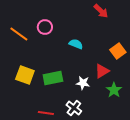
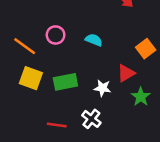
pink circle: (45, 27) -> (56, 35), moved
orange line: (19, 34) -> (25, 46), moved

